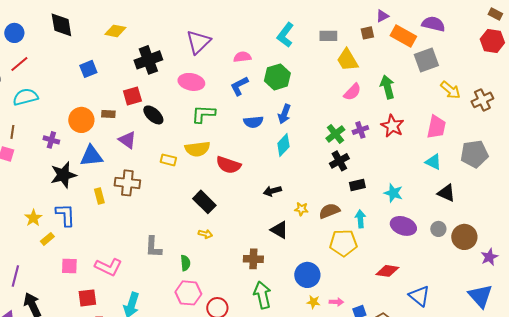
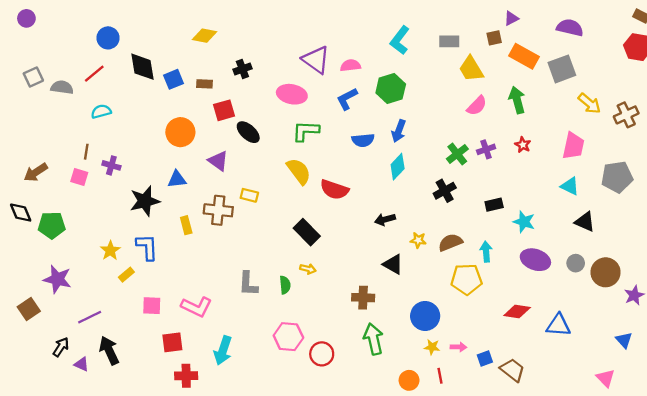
black diamond: (61, 25) -> (142, 67), moved
blue circle: (14, 33) -> (108, 38), moved
orange rectangle: (403, 36) -> (524, 56), moved
purple triangle: (198, 42) -> (316, 60), moved, turned -40
black cross: (148, 60) -> (242, 69), size x0.6
cyan semicircle: (25, 97) -> (101, 111), size x0.7
brown rectangle: (108, 114) -> (205, 84), moved
orange circle: (81, 120) -> (180, 132), moved
red star: (392, 126) -> (523, 145), size x0.6
purple cross: (51, 140) -> (111, 165), moved
yellow semicircle: (197, 149) -> (299, 171), turned -120
blue triangle: (91, 156) -> (177, 179), size x0.7
yellow rectangle: (168, 160) -> (249, 195), moved
black cross: (339, 161) -> (445, 191), moved
black rectangle: (357, 185) -> (494, 205), moved
green semicircle: (185, 263) -> (285, 285), moved
purple line: (15, 276) -> (90, 317), turned 50
blue triangle: (419, 296) -> (558, 325), moved, turned -35
blue triangle: (480, 296) -> (624, 340), size x0.6

